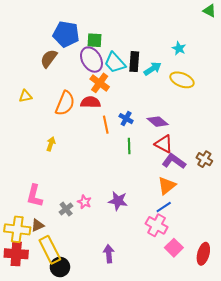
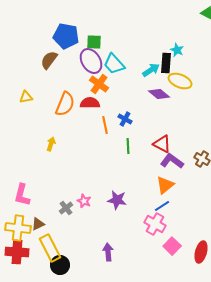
black rectangle: (134, 62) -> (166, 63), moved
purple diamond: (158, 122) -> (159, 94), moved
pink L-shape: (35, 196) -> (22, 195), moved

